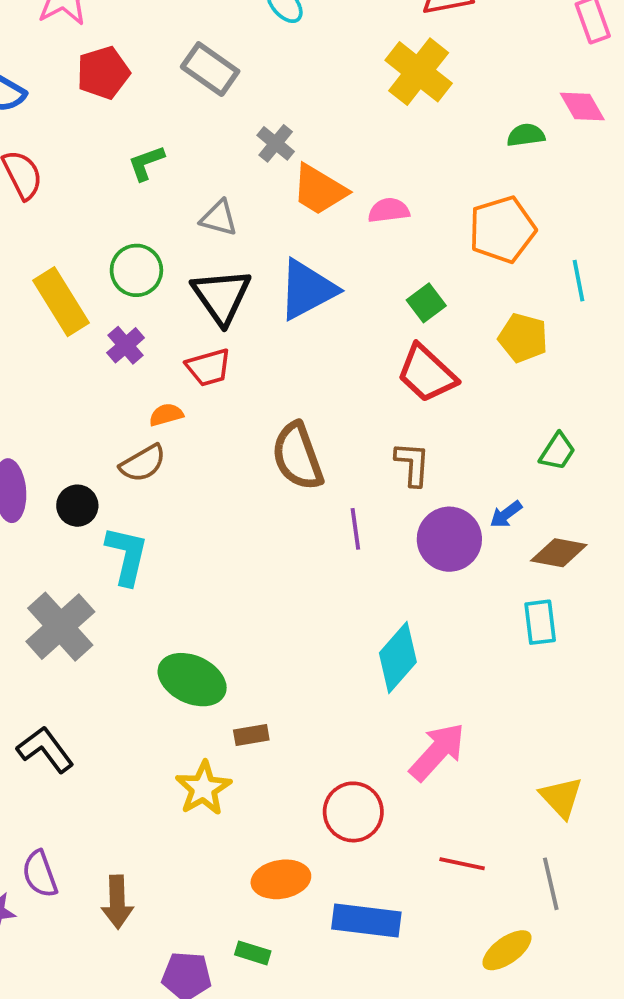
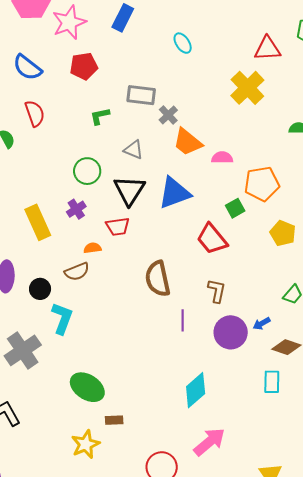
gray rectangle: (210, 69) -> (141, 95), moved, turned -36
orange pentagon: (502, 230) -> (262, 184), moved
yellow rectangle: (61, 302) -> (38, 222), moved
red trapezoid: (427, 374) -> (212, 239), moved

